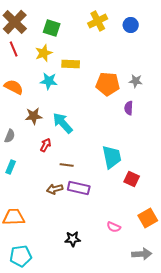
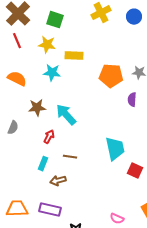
yellow star: (44, 53) -> (47, 45), turned 30
cyan rectangle: (11, 167) -> (43, 164), moved
purple rectangle: (79, 188) -> (50, 210), moved

